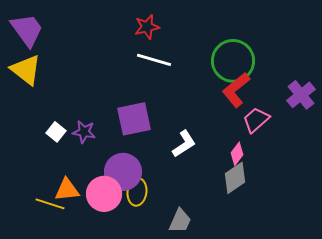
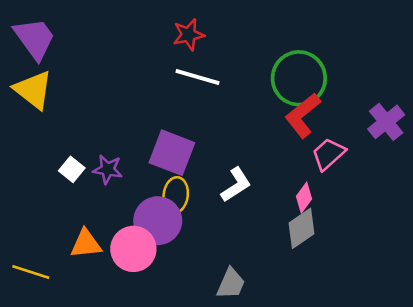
purple square: (134, 119) -> (172, 153), turned 33
yellow ellipse: (137, 192) -> (176, 195), moved
yellow line: (50, 204) -> (31, 272), moved

